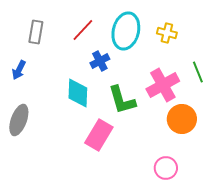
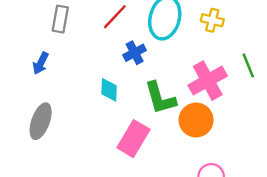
cyan diamond: (78, 93) -> (109, 90), size x0.7
orange circle: (182, 119) -> (196, 120), moved

